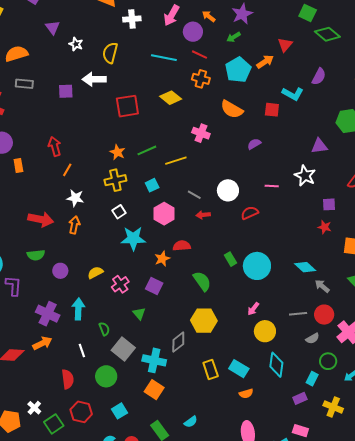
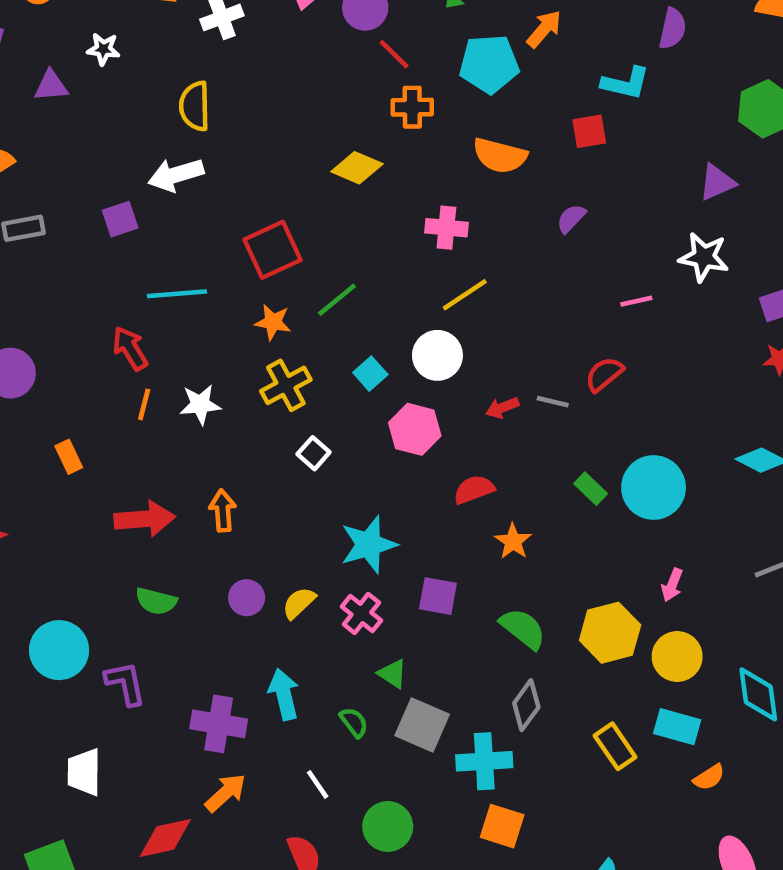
purple triangle: (53, 27) -> (51, 86), turned -42
white star: (76, 44) -> (103, 49), moved
red line: (199, 55) -> (394, 54), turned 35
cyan line: (164, 58) -> (177, 294), moved
cyan pentagon: (238, 70) -> (489, 64), turned -30
red square: (127, 106) -> (273, 250), moved
yellow line: (176, 161) -> (465, 295), moved
orange rectangle: (18, 166) -> (69, 457), moved
orange line: (67, 170) -> (144, 404), moved
white circle: (228, 190) -> (437, 355), moved
gray line: (194, 195) -> (553, 402), moved
white star: (75, 198) -> (200, 404), moved
cyan star: (133, 238) -> (369, 545), moved
green semicircle: (36, 255) -> (156, 601), turned 36
orange star: (162, 259) -> (513, 541), moved
purple circle: (60, 271) -> (247, 598), moved
green semicircle: (202, 281) -> (523, 629), moved
green triangle: (139, 314) -> (393, 674), moved
yellow hexagon: (204, 321) -> (610, 633), moved
yellow circle: (265, 331) -> (677, 656), moved
gray square: (123, 349) -> (422, 725), moved

